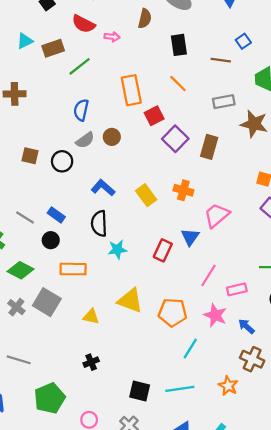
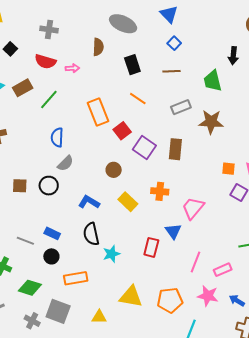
blue square: (243, 41) -> (174, 43), moved
brown circle: (112, 137) -> (114, 170), moved

